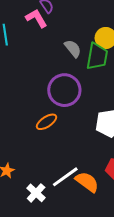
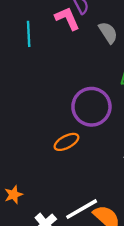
gray semicircle: (73, 49) -> (108, 33), moved

